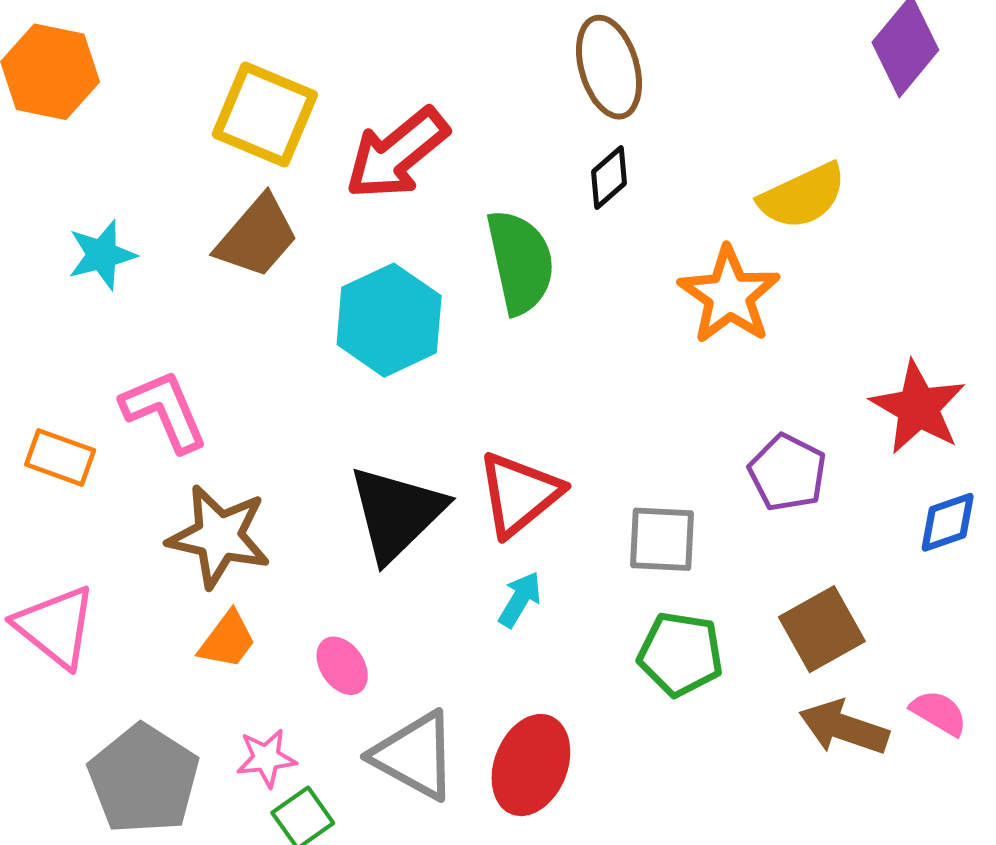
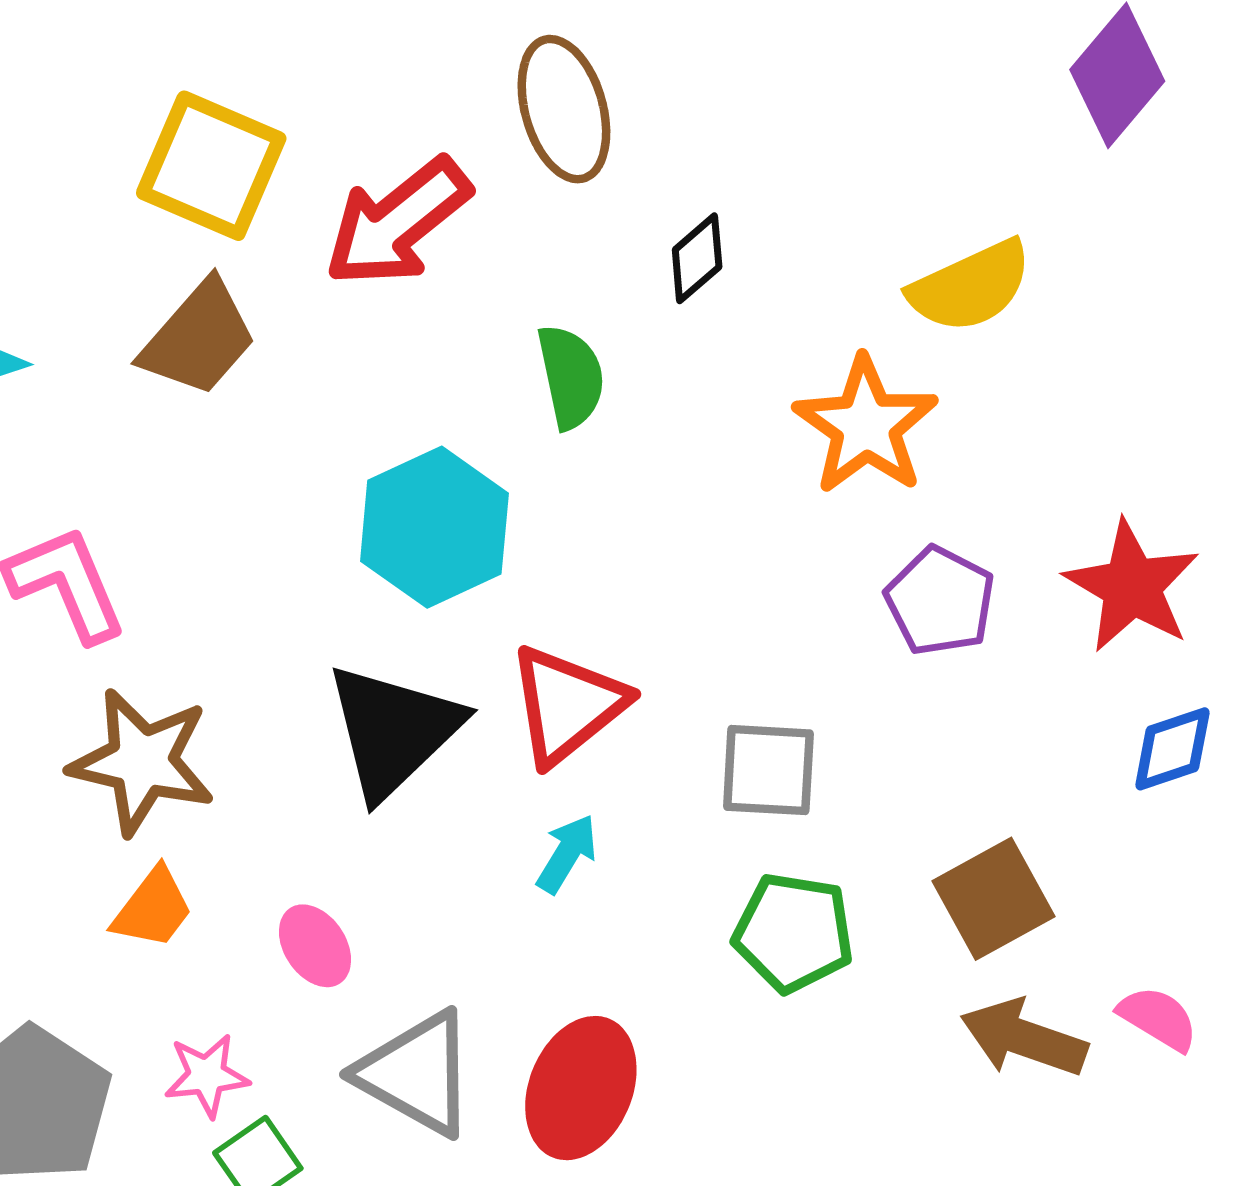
brown ellipse: (609, 67) -> (564, 109), moved
green semicircle: (520, 262) -> (571, 377), size x0.7
cyan hexagon: (389, 320) -> (434, 527), moved
purple pentagon: (787, 473) -> (940, 601), moved

